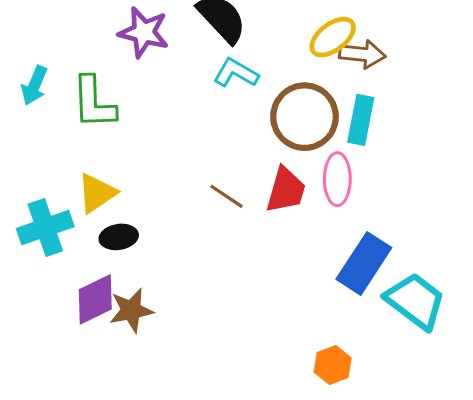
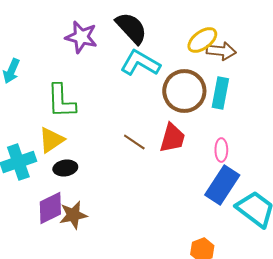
cyan L-shape: (236, 73) -> (140, 63), size x1.4
green L-shape: (94, 103) -> (61, 101), moved
pink ellipse: (337, 179) -> (221, 150), moved, size x0.7

